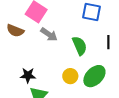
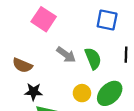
brown semicircle: (15, 31) -> (22, 65), moved
gray arrow: (49, 34) -> (66, 55), moved

